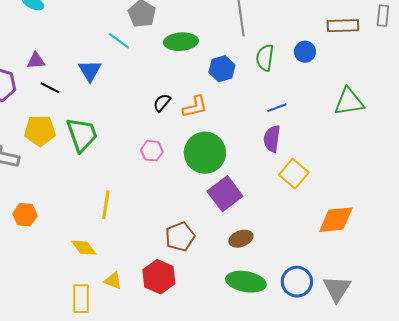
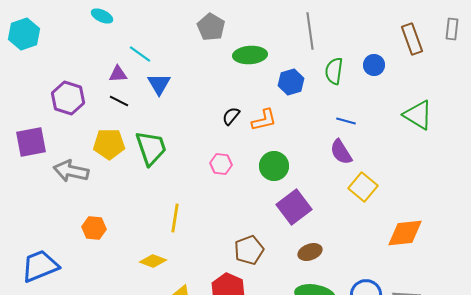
brown rectangle: (343, 26) -> (412, 39), turned 72
cyan line: (119, 41) -> (140, 54), moved
purple triangle: (36, 61) -> (118, 74), moved
green triangle: (349, 102) -> (418, 115), turned 40
blue line: (277, 108) -> (346, 121), turned 36
purple semicircle: (272, 139) -> (341, 152), turned -40
green circle: (205, 153) -> (274, 166), size x0.7
yellow diamond: (84, 248) -> (153, 261), turned -32

